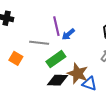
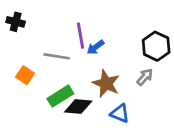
green rectangle: (56, 59) -> (60, 96), moved
brown star: (78, 73) -> (106, 83), moved

